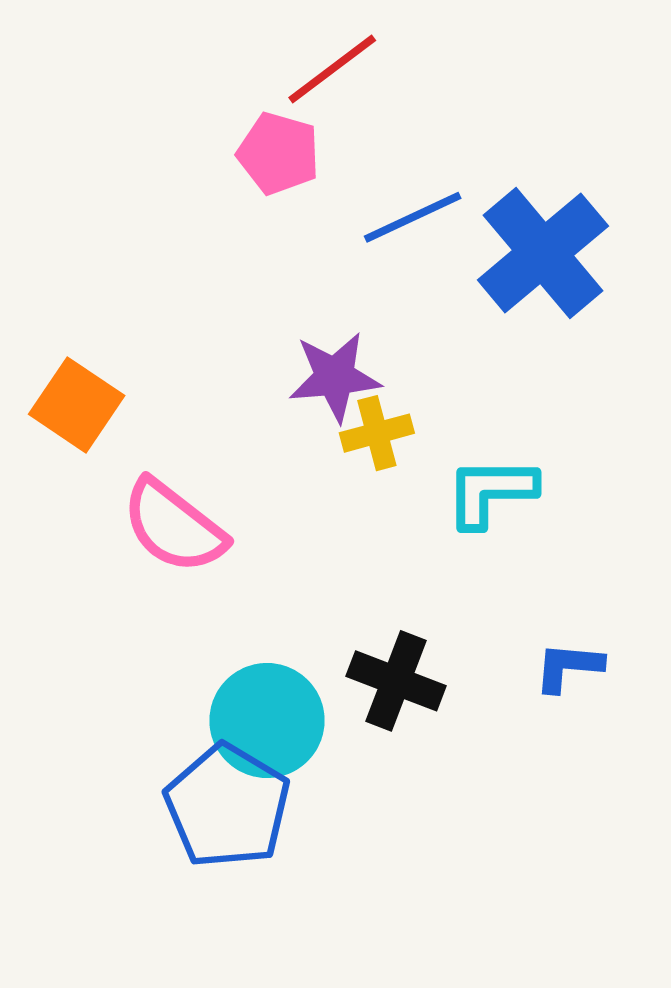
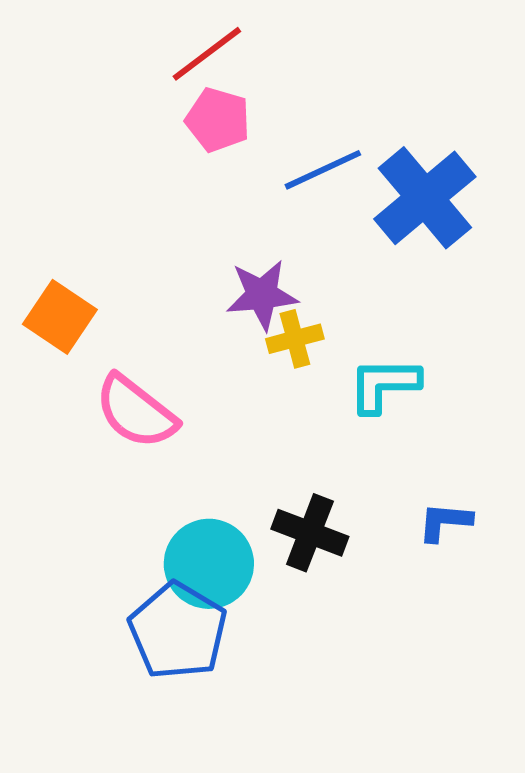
red line: (332, 69) -> (207, 54), moved

